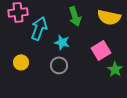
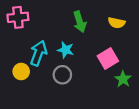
yellow semicircle: (109, 17) -> (117, 23), size x0.7
cyan arrow: (39, 28) -> (39, 53), moved

